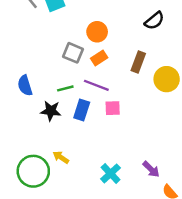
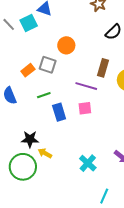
orange rectangle: (99, 58) -> (28, 70), moved
purple line: (96, 85) -> (86, 86), moved
blue rectangle: (82, 110) -> (59, 112), turned -30
black star: (51, 111) -> (30, 139), moved

